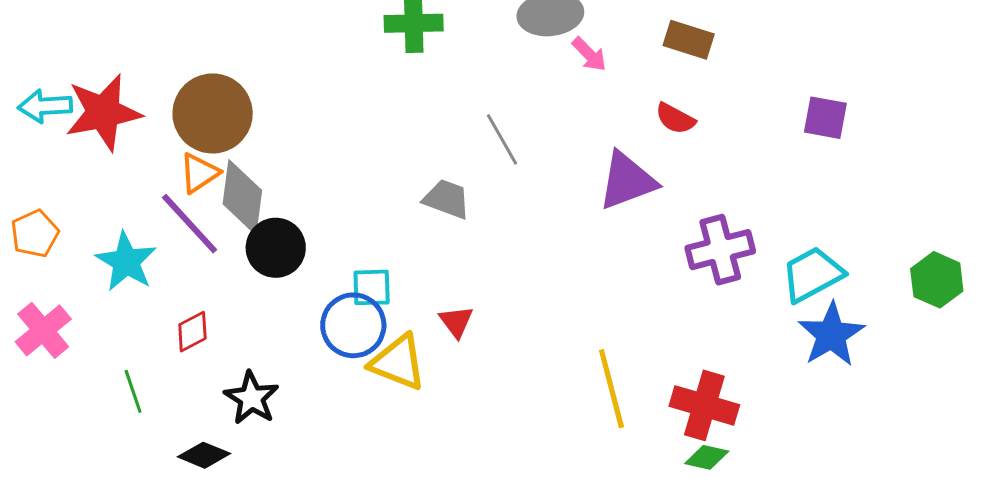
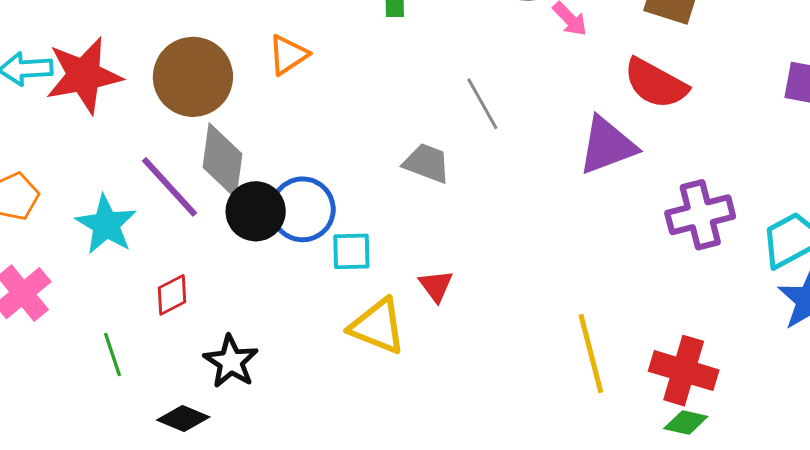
red semicircle: (675, 118) -> (656, 83), size x1.6
orange triangle: (199, 173) -> (288, 55), moved
blue circle: (353, 325) -> (303, 209), moved

